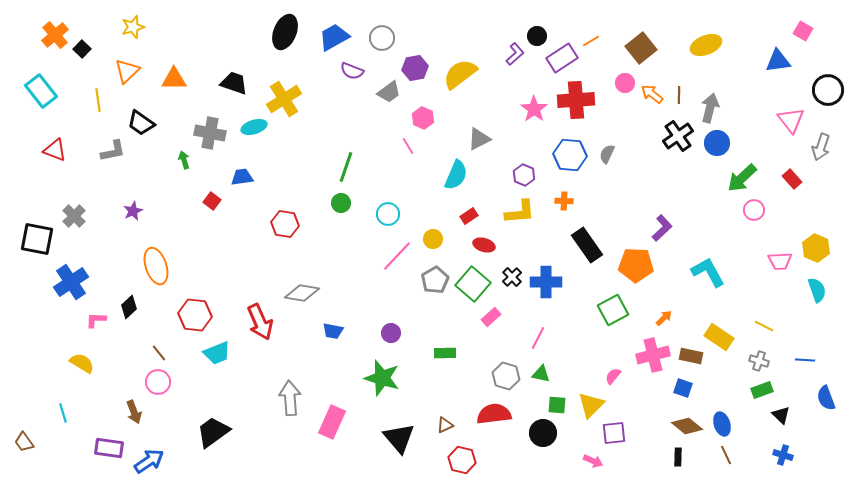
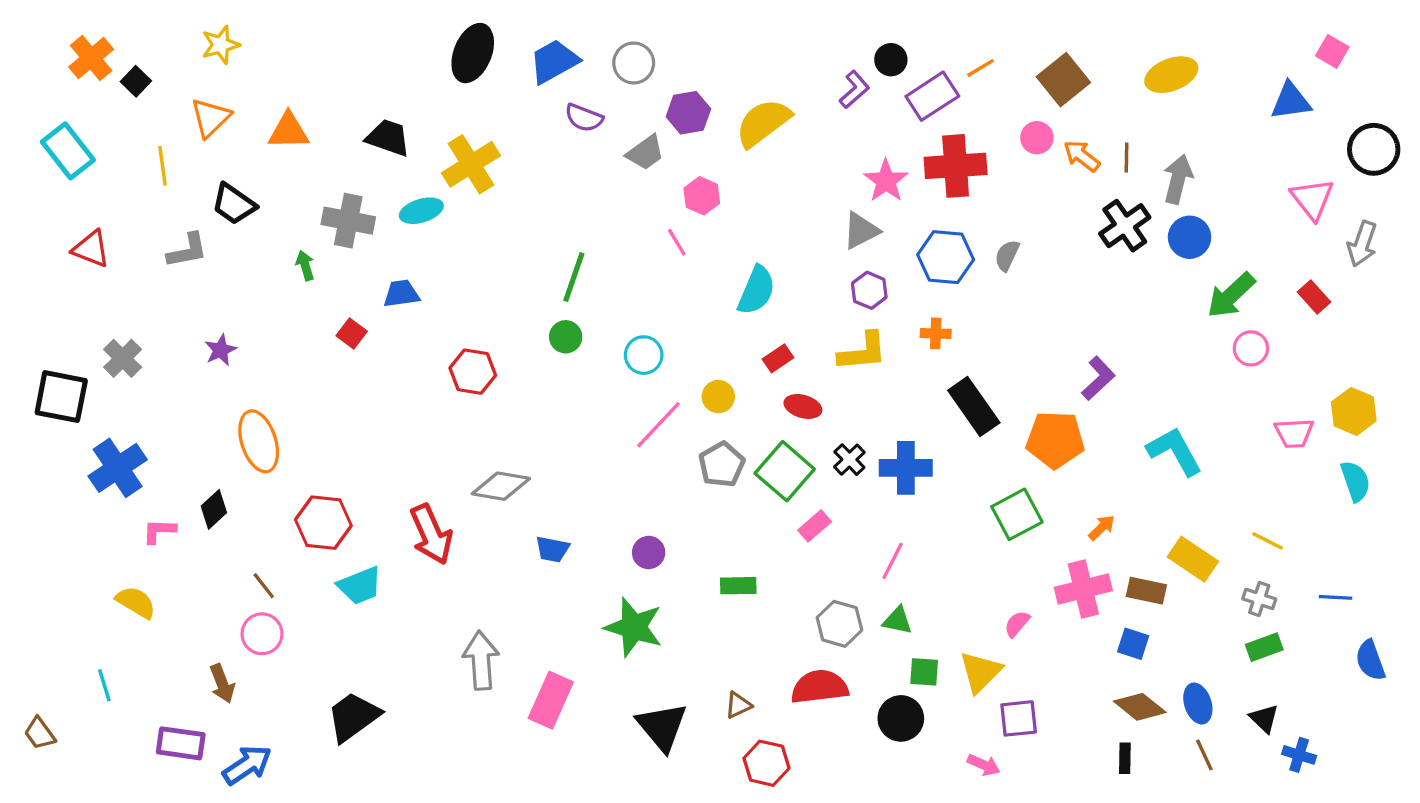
gray triangle: (479, 139) -> (861, 231), moved
black triangle: (781, 415) -> (1264, 718), moved

